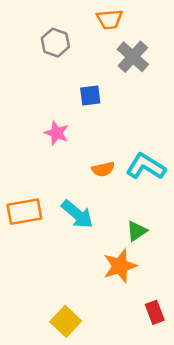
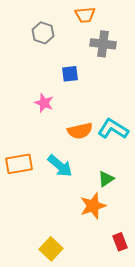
gray cross: (133, 57) -> (103, 44), turned -35
orange semicircle: (103, 169) -> (80, 131), size x1.4

